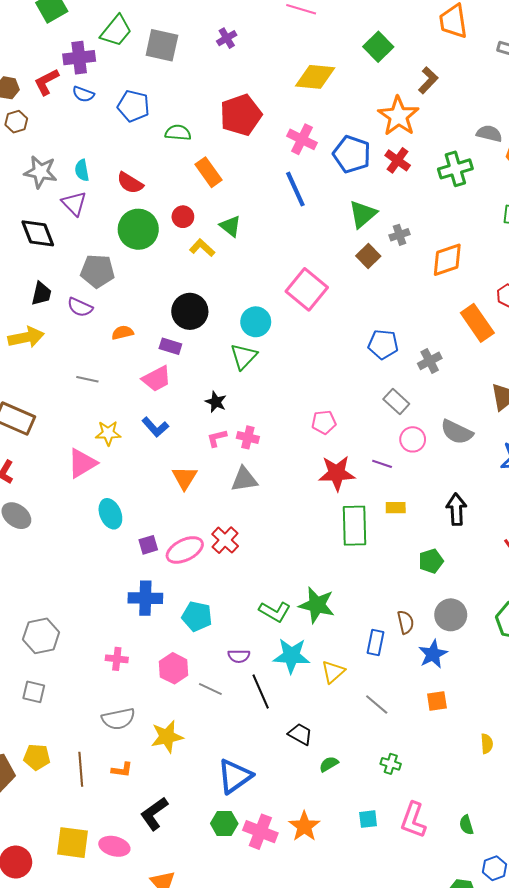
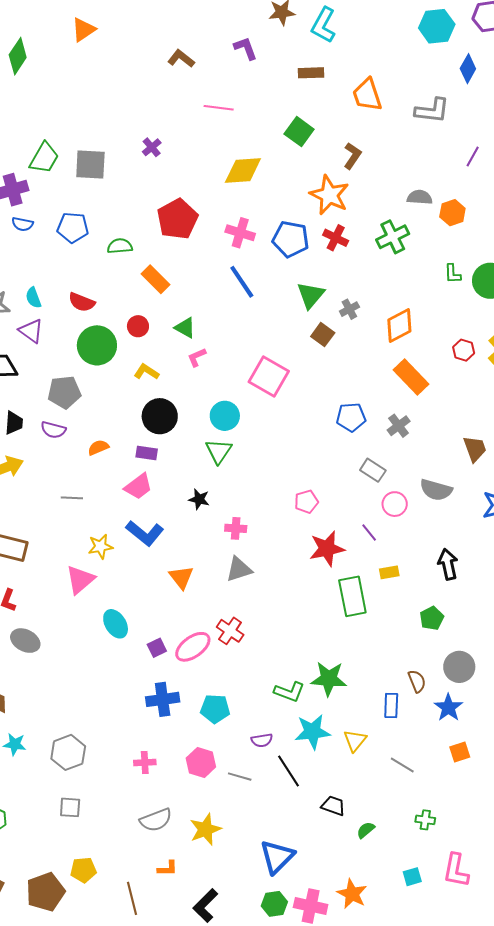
yellow L-shape: (202, 248) -> (146, 372), moved
orange rectangle: (477, 323) -> (411, 377), moved
blue L-shape: (155, 427) -> (145, 533), size x1.4
pink L-shape: (217, 438) -> (197, 357), moved
purple line: (382, 464) -> (369, 532), turned 42
brown line: (81, 769) -> (132, 898), moved

